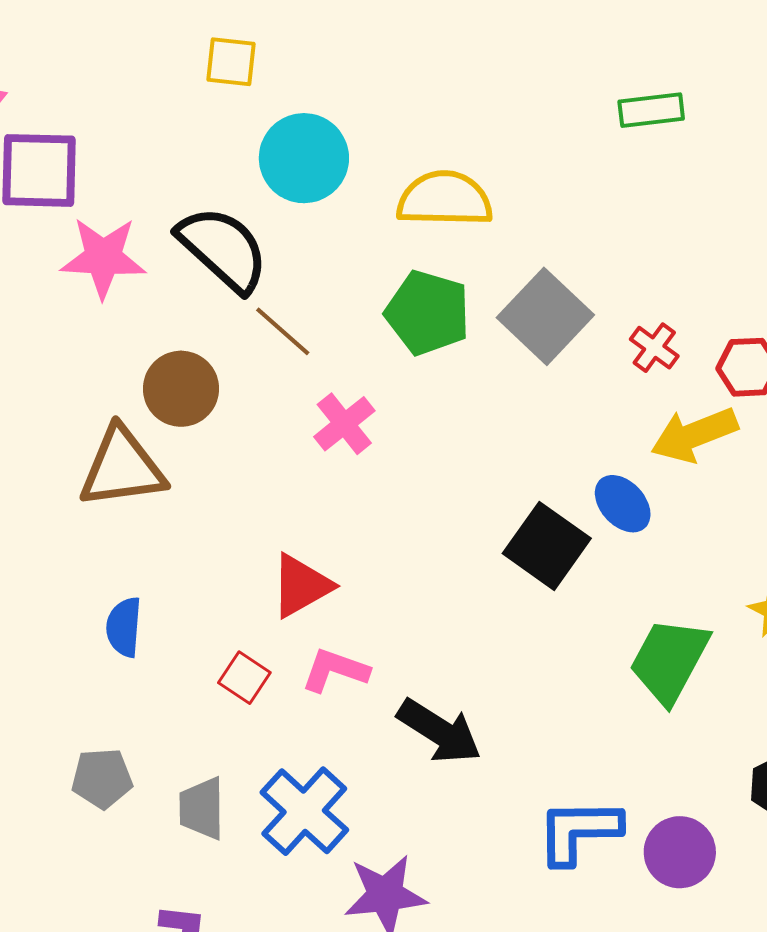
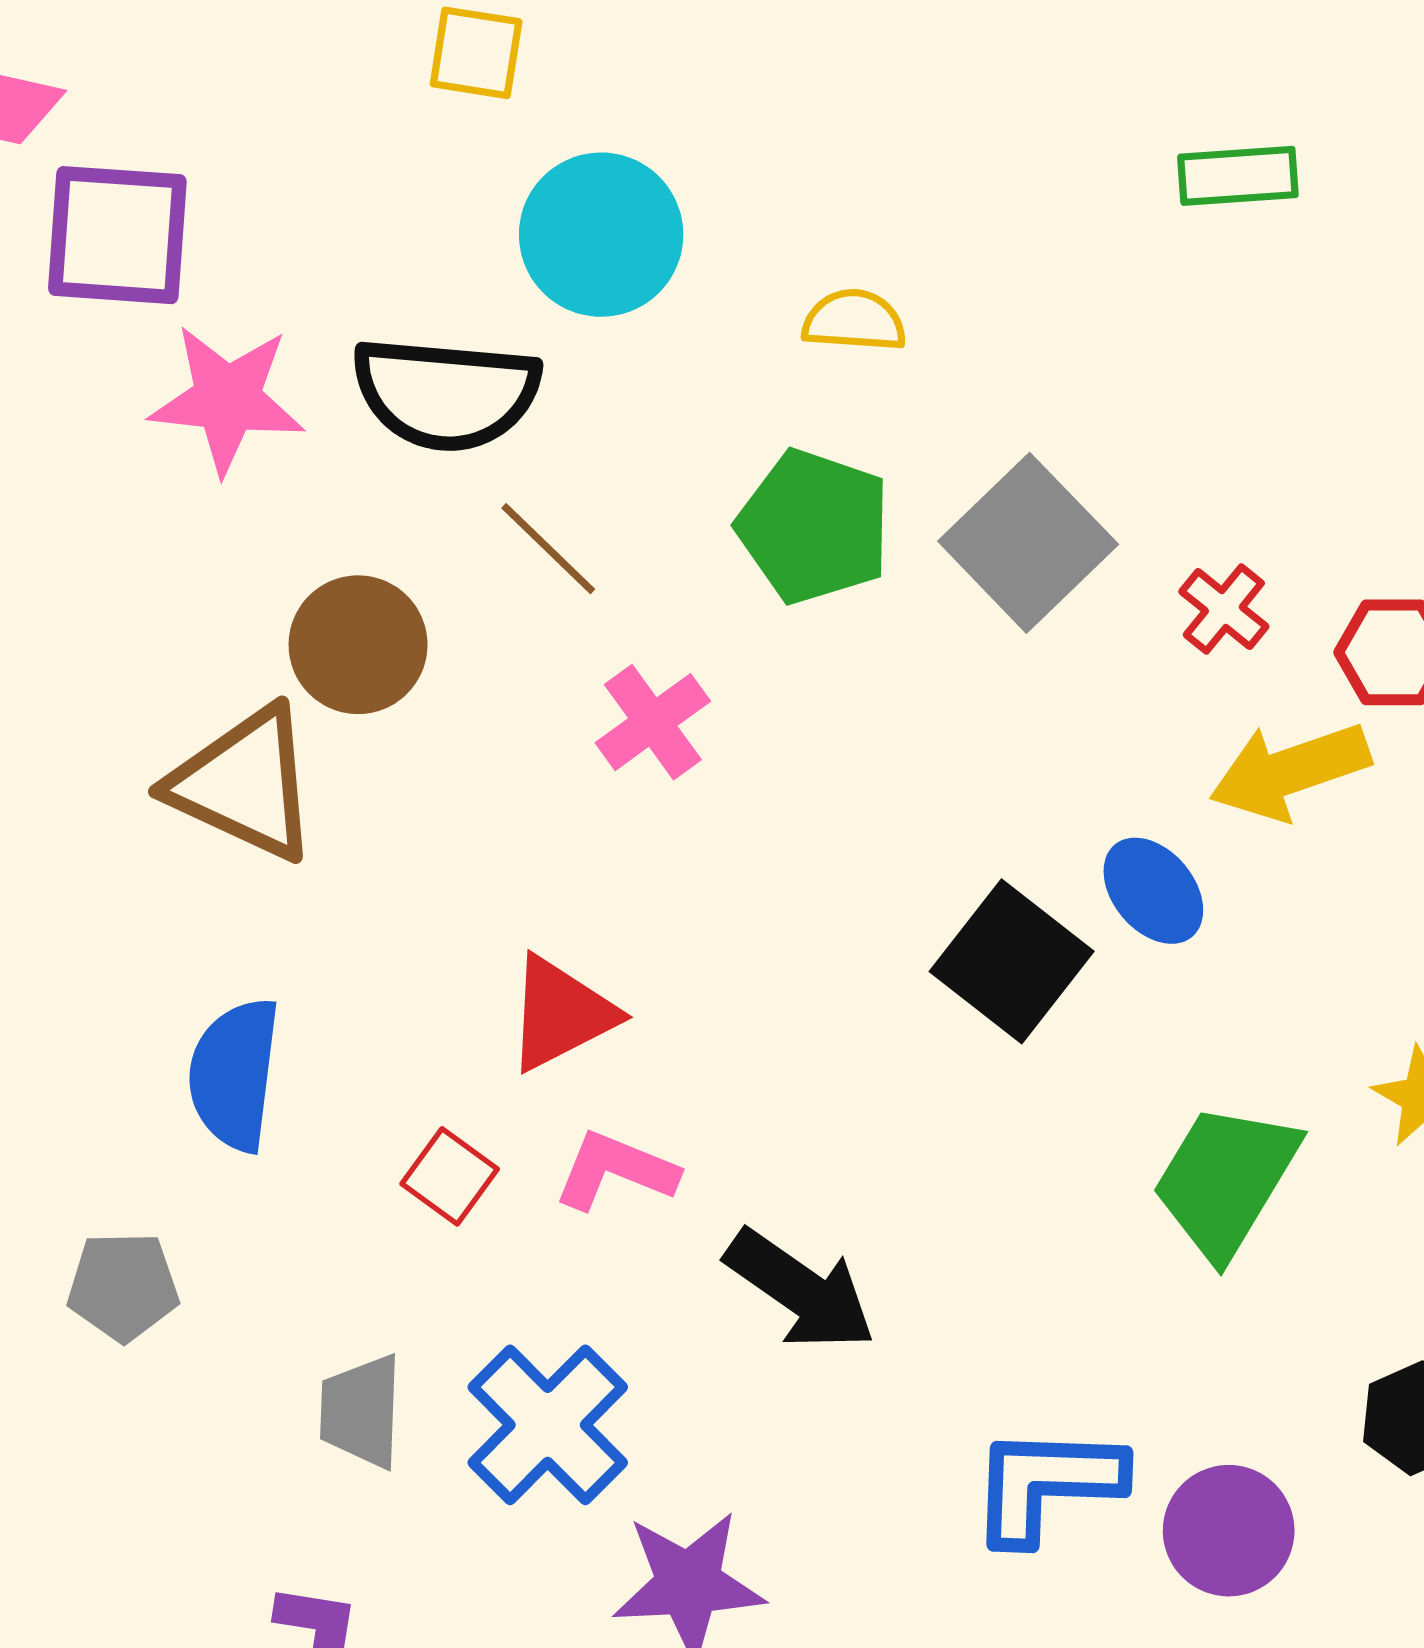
yellow semicircle: (445, 199) -> (854, 321), size x0.6
black semicircle: (223, 249) -> (446, 393), turned 140
brown triangle: (122, 468) -> (244, 784), turned 30
blue semicircle: (124, 627) -> (234, 1074), size x1.4
gray pentagon: (102, 778) -> (123, 1286), moved

